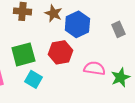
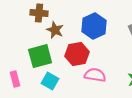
brown star: (53, 13) -> (55, 30), moved
pink semicircle: (94, 68) -> (95, 75), moved

